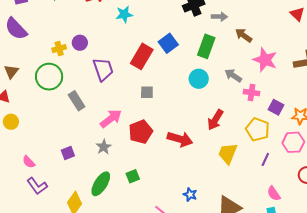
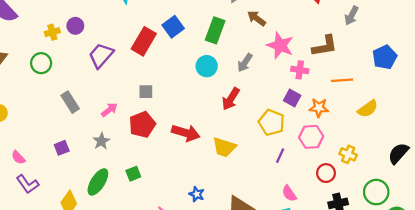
purple trapezoid: (103, 69) -> (101, 55), turned -120
gray arrow: (233, 75) -> (245, 63), turned -90
green circle: (49, 77) -> (41, 63), size x0.7
gray square: (147, 92) -> (146, 92), moved
pink cross: (251, 93) -> (300, 70), moved
gray rectangle: (77, 101) -> (70, 102), moved
pink arrow: (111, 119) -> (109, 110), size x0.7
red arrow: (215, 120) -> (231, 99), moved
yellow trapezoid: (228, 153) -> (224, 147), moved, turned -95

